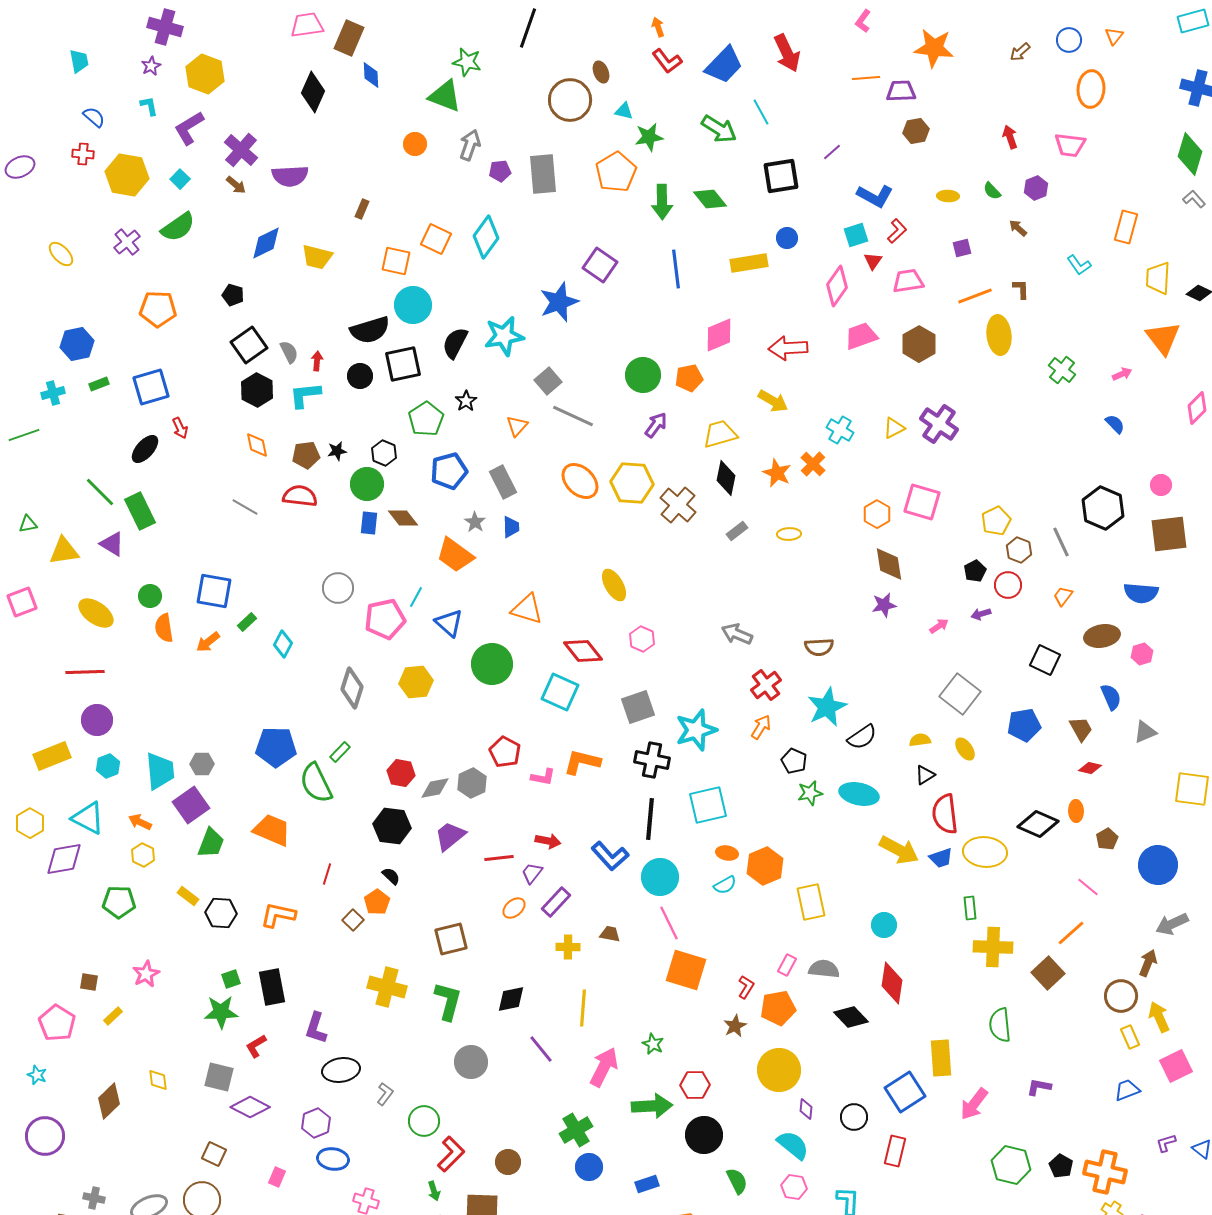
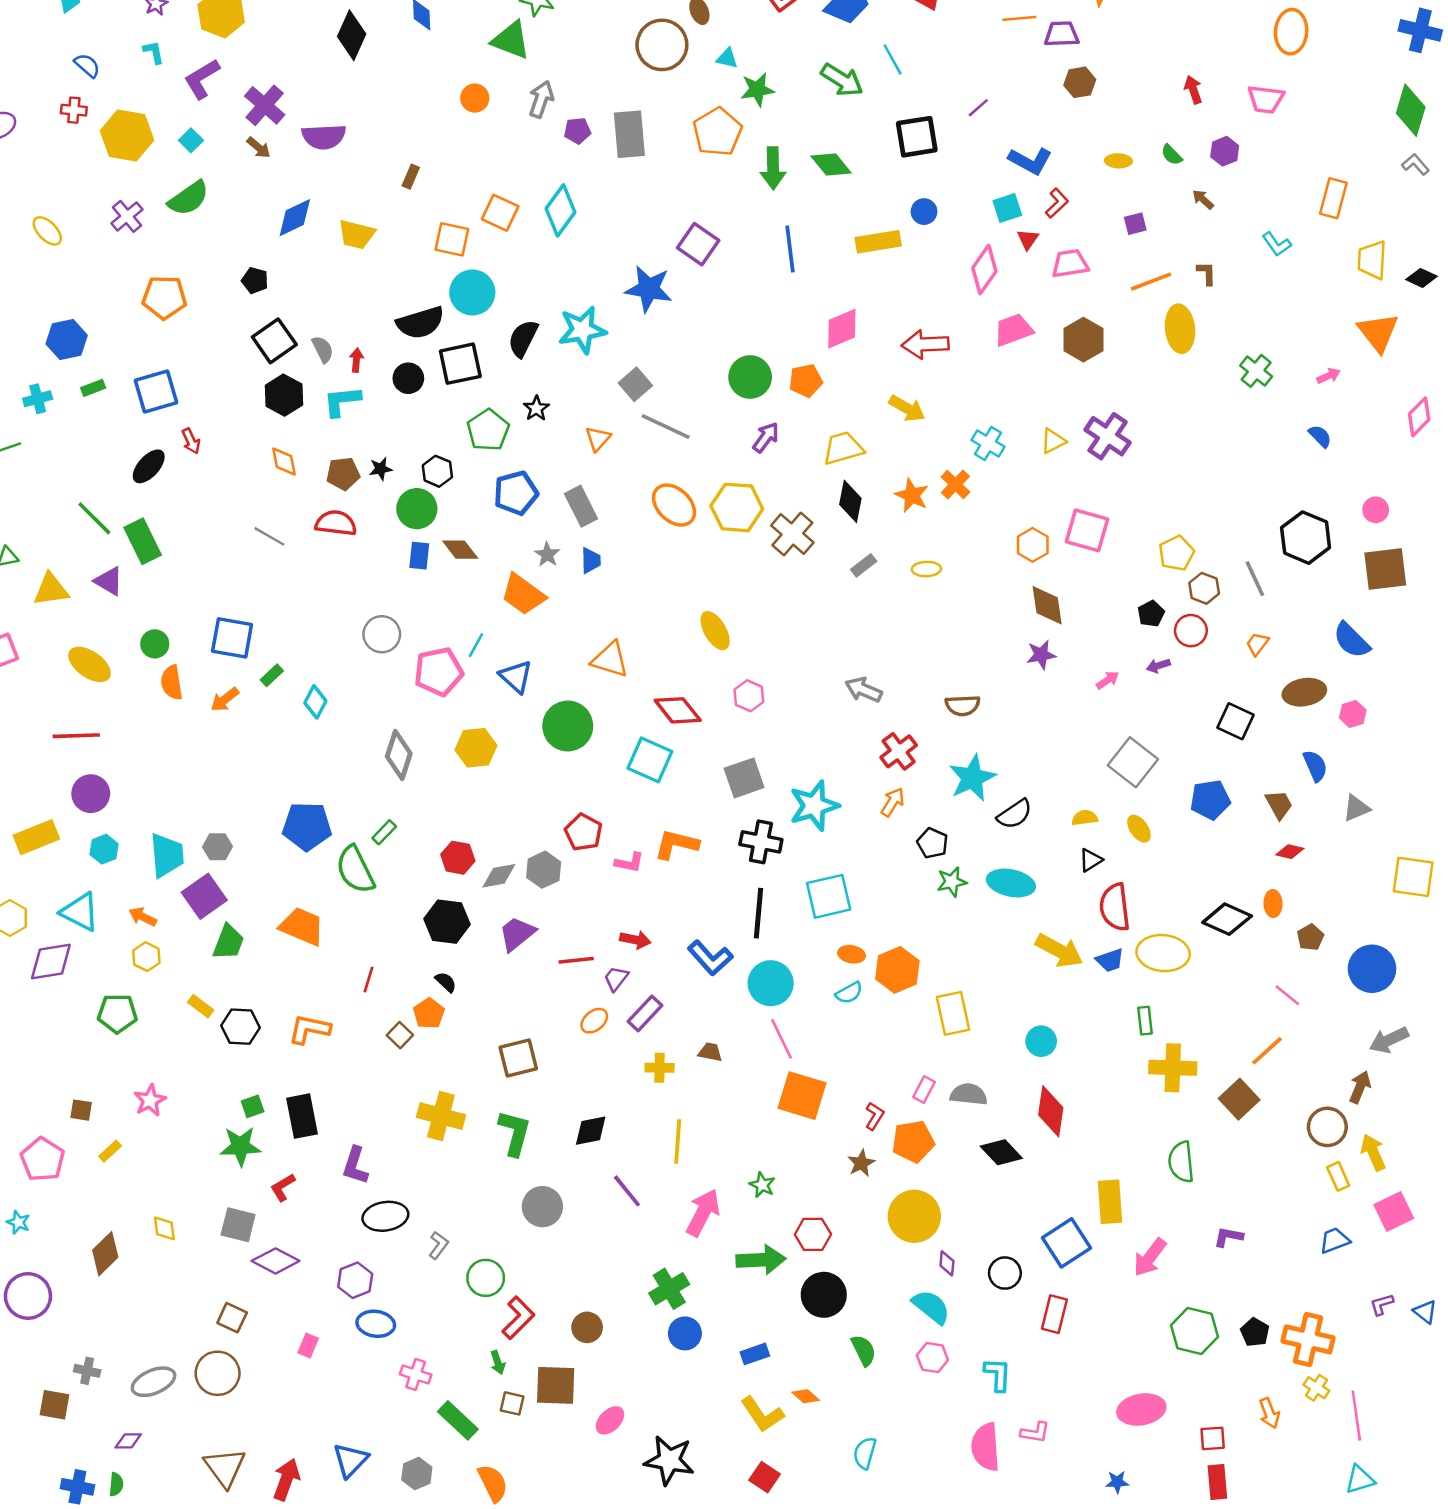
blue star: (559, 302) -> (649, 289), turned 30
blue semicircle: (1141, 593) -> (1351, 640), turned 40

